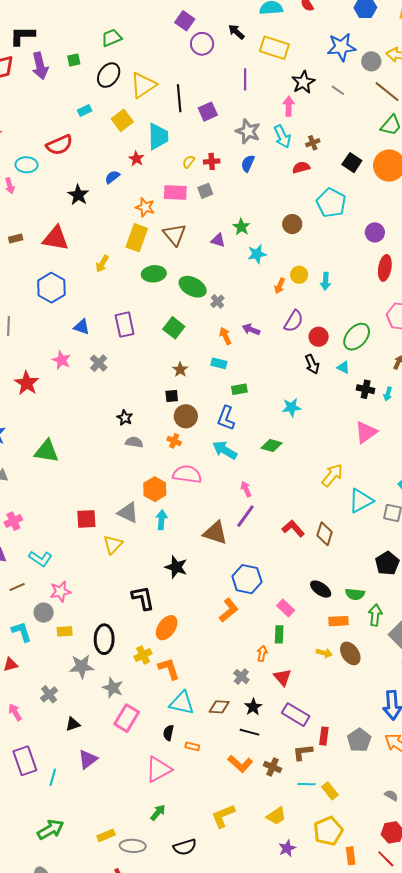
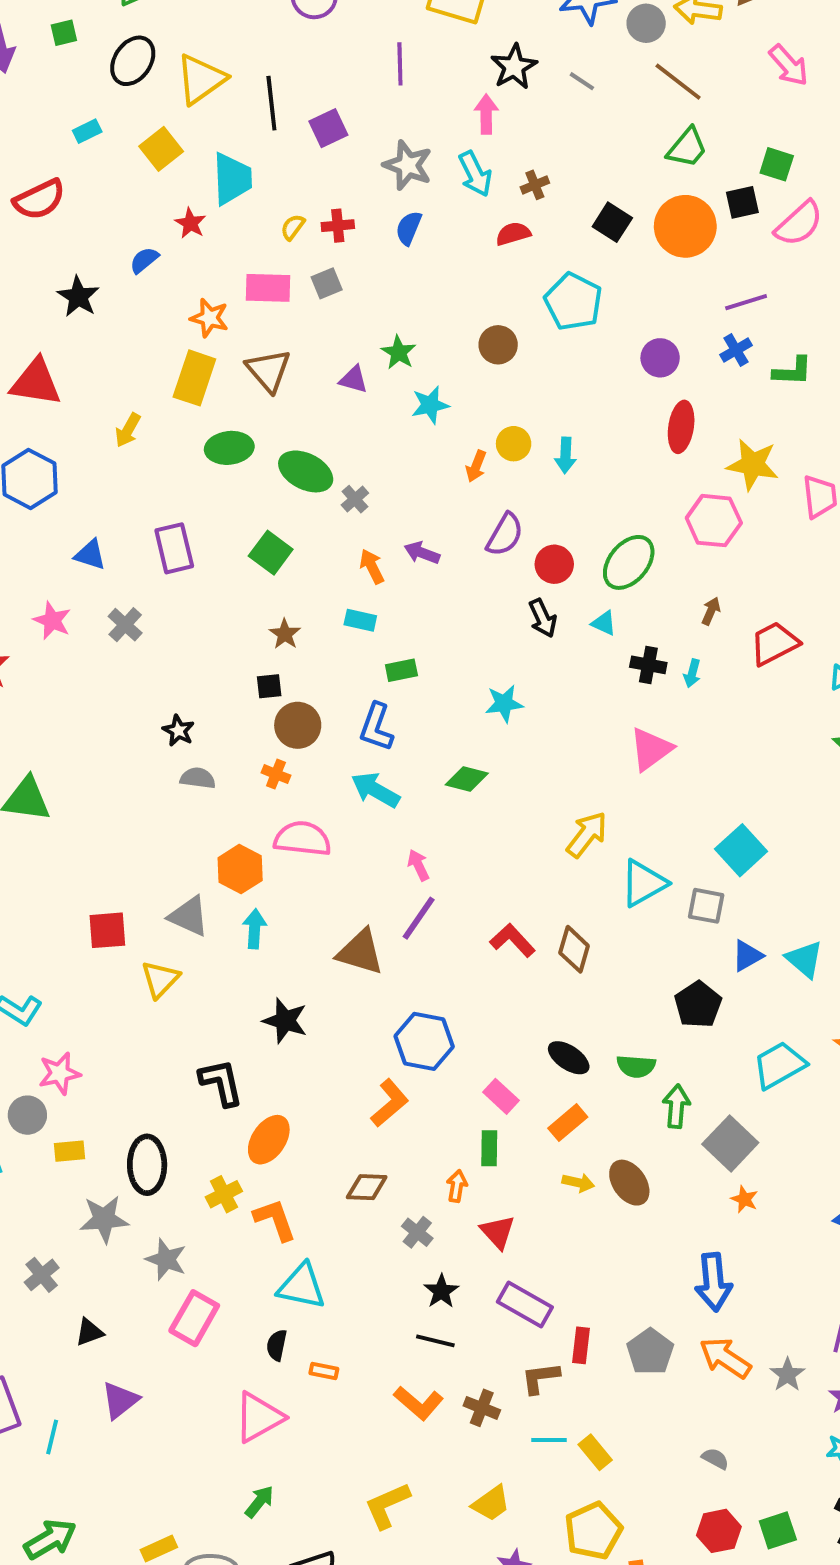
orange rectangle: (338, 621) -> (568, 1123), moved, turned -36
brown diamond: (219, 707) -> (367, 1187), moved

